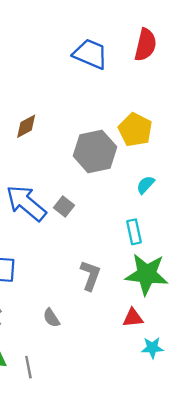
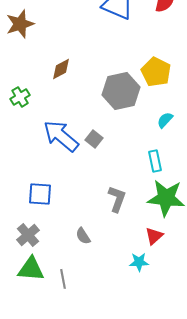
red triangle: (133, 318) -> (154, 236), turned -36
cyan star: (152, 348) -> (139, 262), moved

